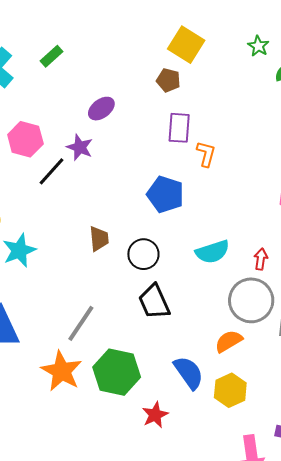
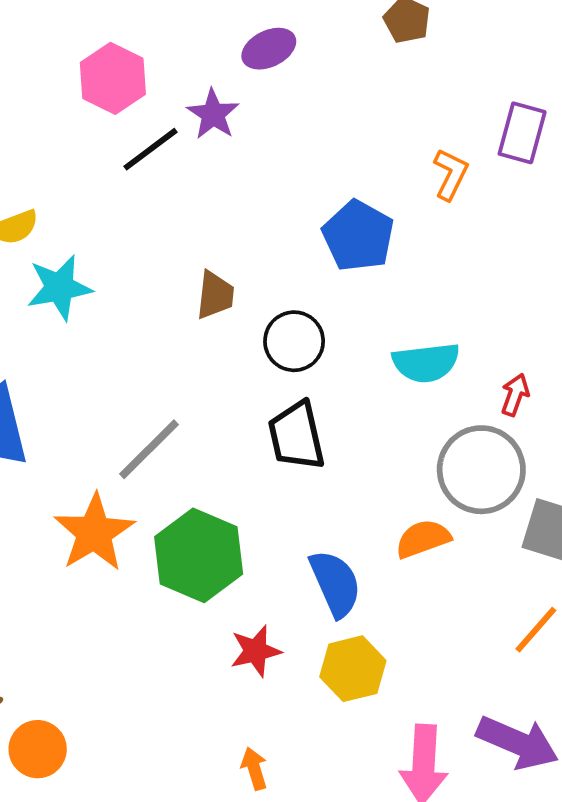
purple rectangle: (179, 128) -> (522, 133), moved
yellow hexagon: (230, 390) -> (353, 669), moved

